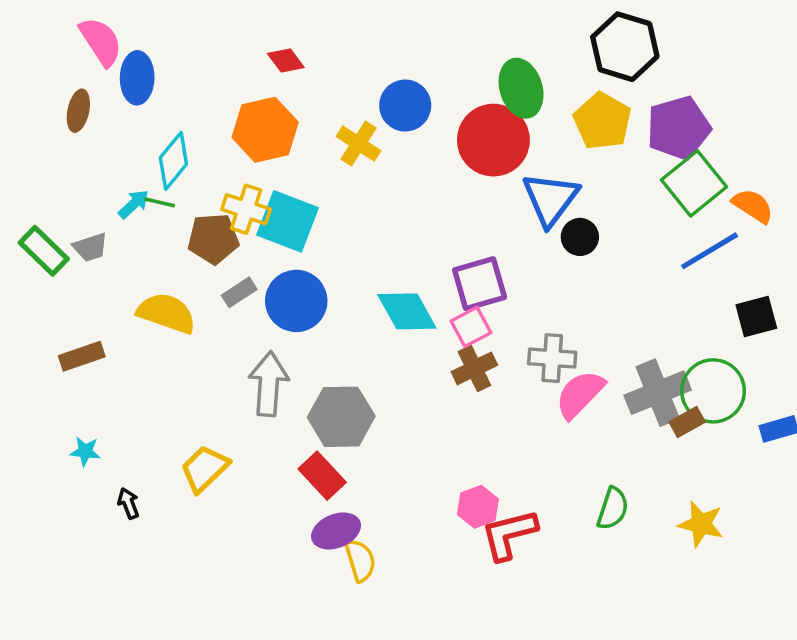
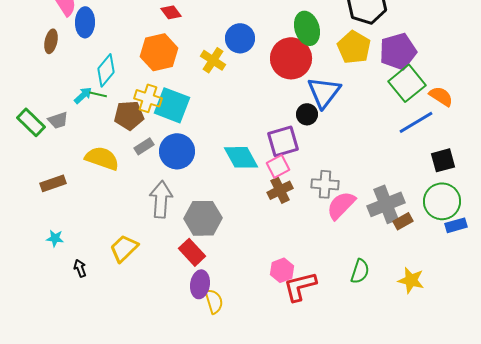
black circle: (580, 237) -> (307, 114), moved
green circle: (713, 391) -> (442, 201), moved
purple ellipse: (336, 531) -> (200, 284), turned -60

